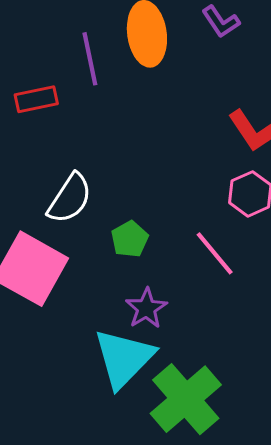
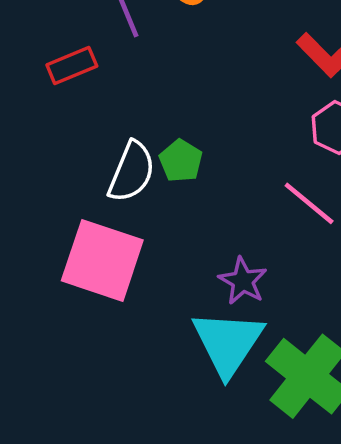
green pentagon: (130, 239) -> (181, 161), moved

